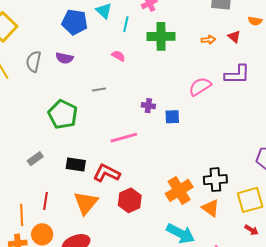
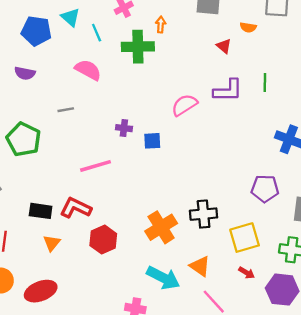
cyan line: (126, 24) -> (97, 33), turned -35
orange arrow: (208, 40) -> (161, 25), moved, turned -80
pink semicircle: (118, 56) -> (88, 70), size x1.6
black rectangle: (76, 164) -> (41, 211), moved
orange triangle: (86, 203) -> (52, 243), size x0.6
orange triangle: (211, 208) -> (200, 266), moved

